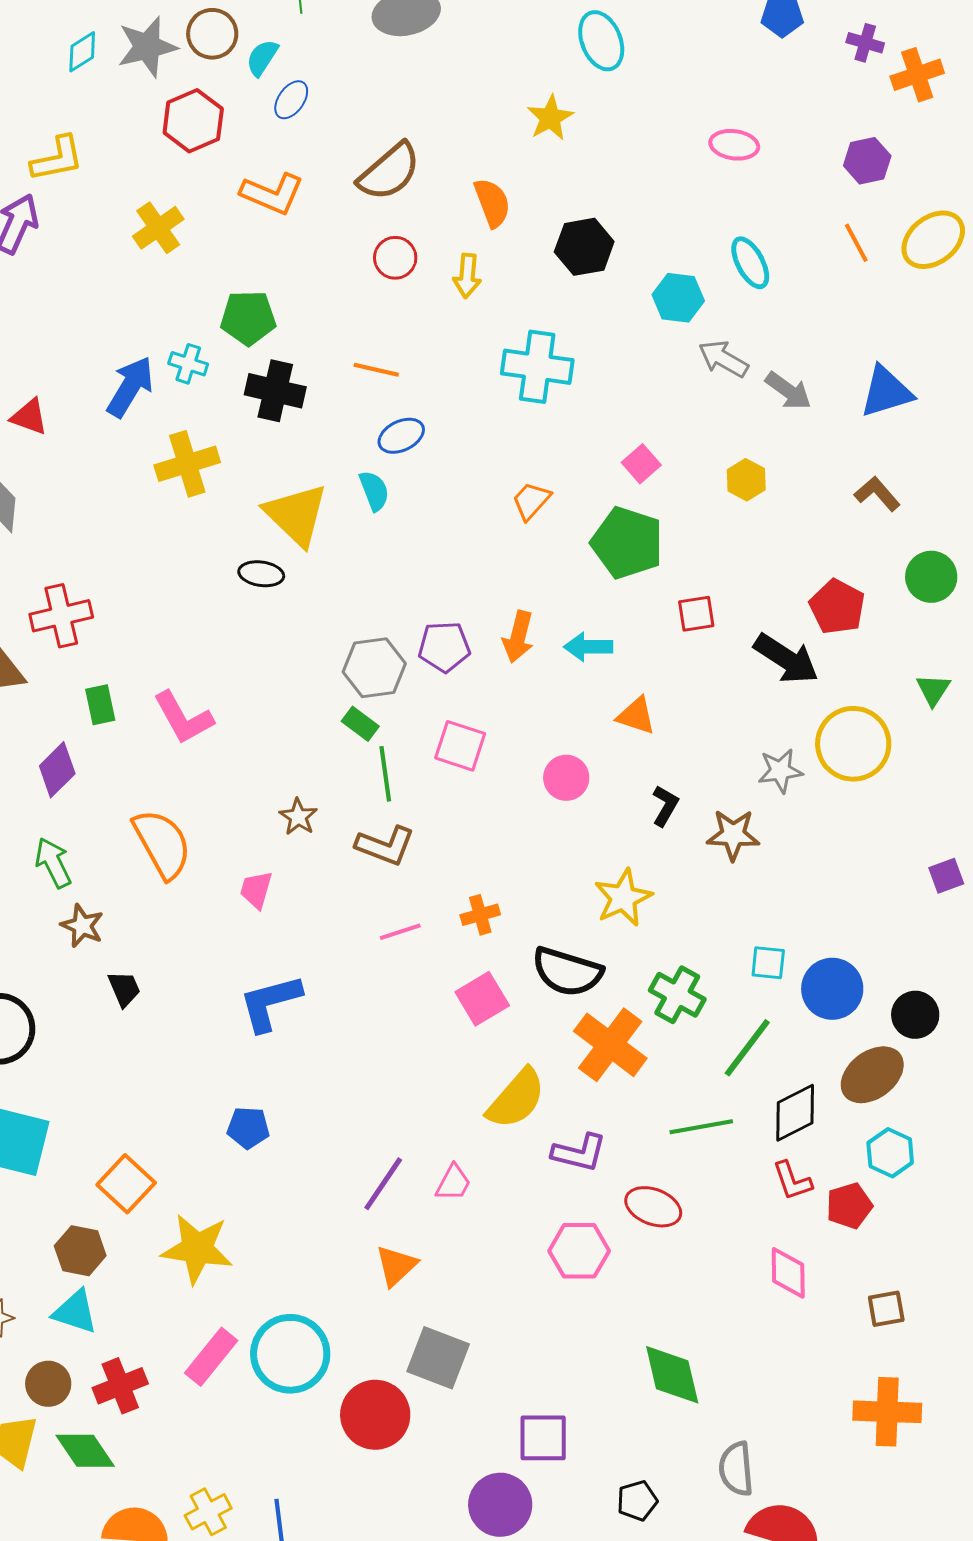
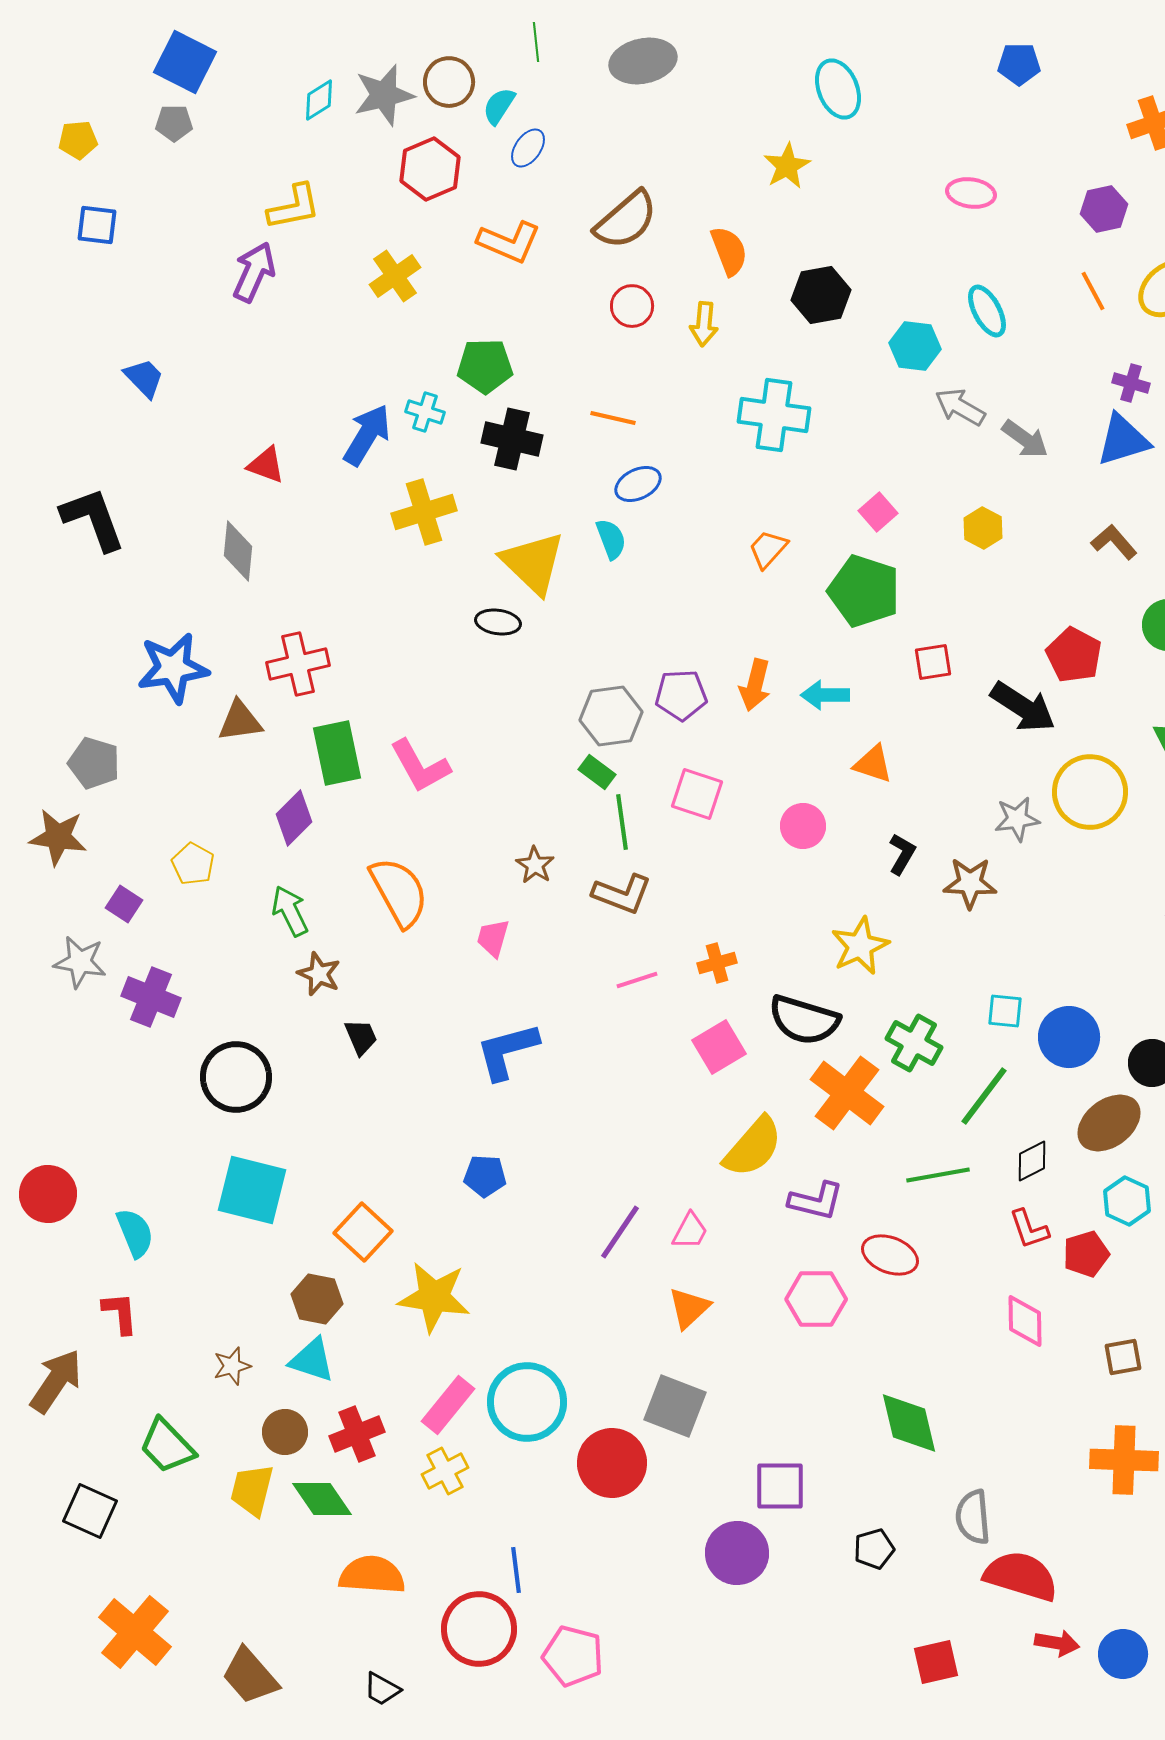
purple cross: (865, 43) -> (1131, 383), moved
green rectangle: (100, 705) -> (337, 753), size x1.6
black diamond: (795, 1113) -> (1032, 1161), size x0.7
orange triangle: (396, 1266) -> (689, 1308), moved
yellow cross: (208, 1512) -> (445, 1471), moved

